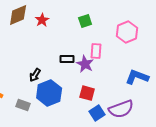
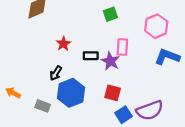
red star: (42, 20) -> (63, 44), moved
blue L-shape: (137, 77) -> (167, 57), moved

